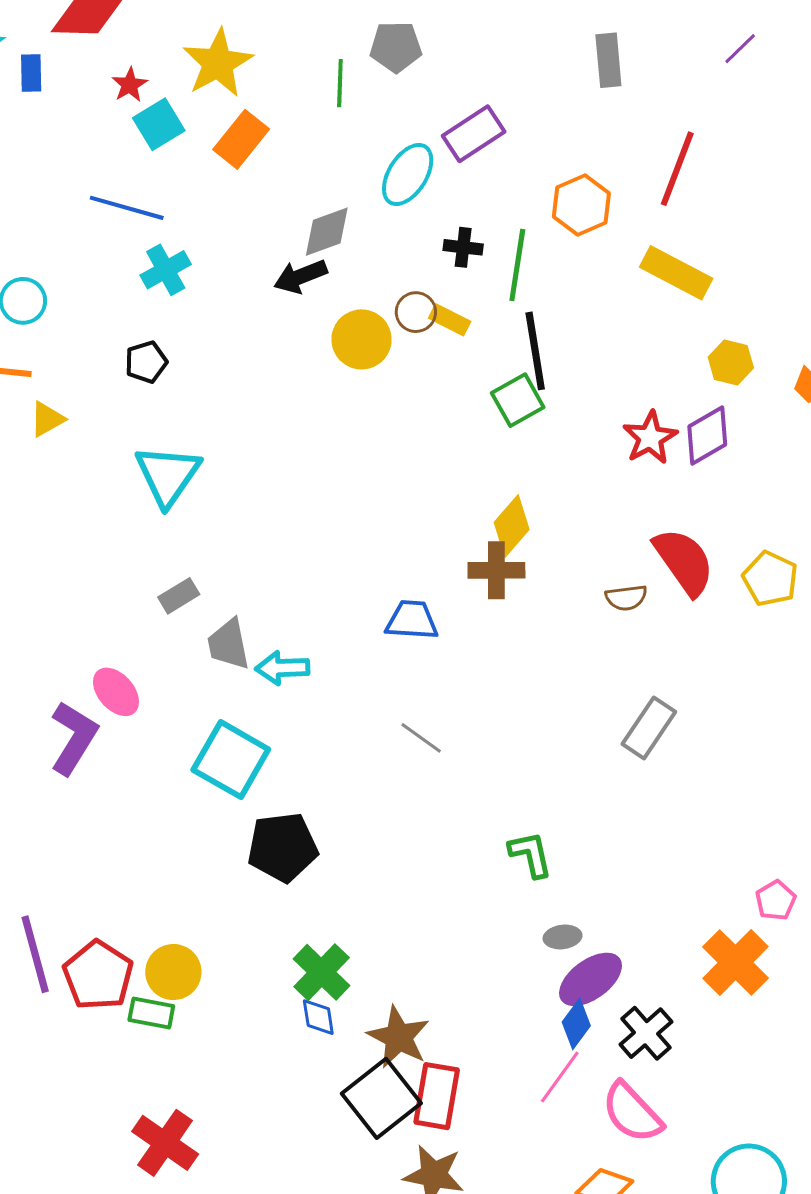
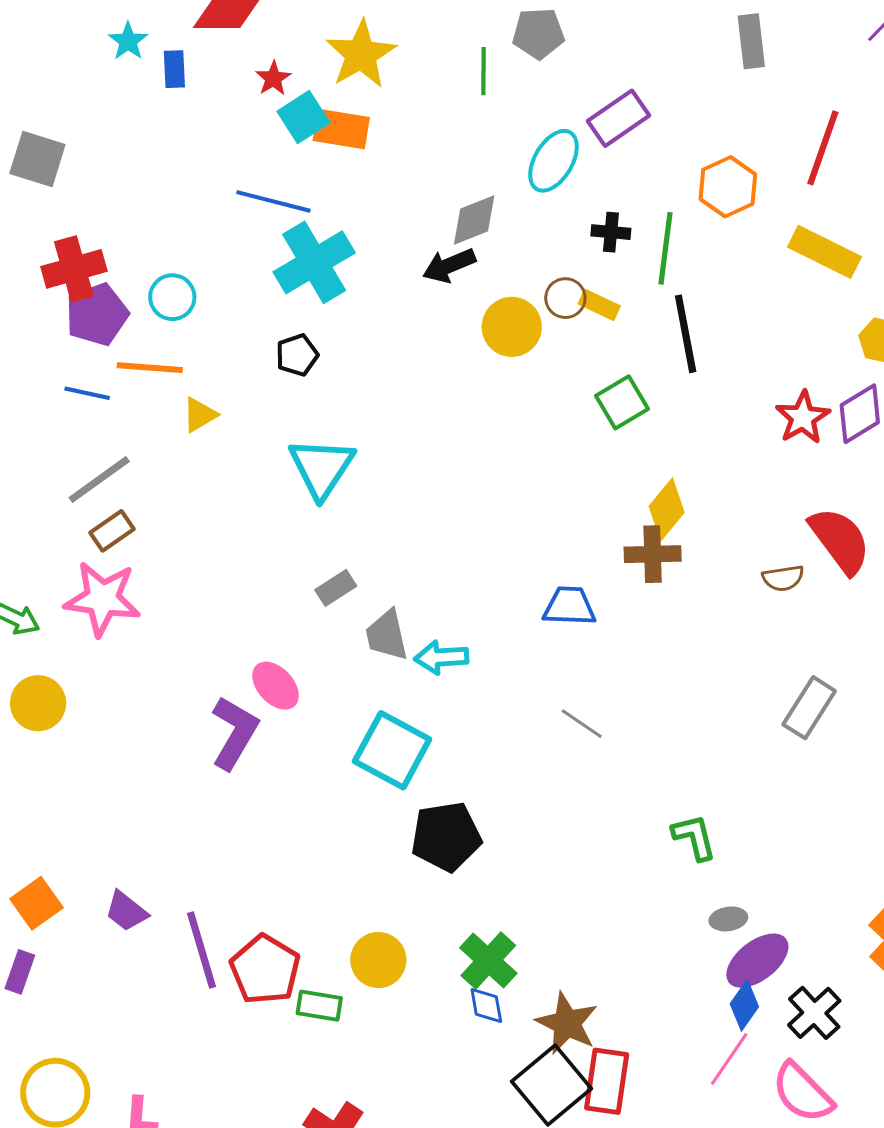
orange rectangle: (241, 139) -> (341, 129), moved, turned 62
cyan cross: (166, 270) -> (314, 262), size x1.6
green square: (518, 400) -> (622, 402), moved
yellow circle: (173, 972) -> (378, 960), moved

